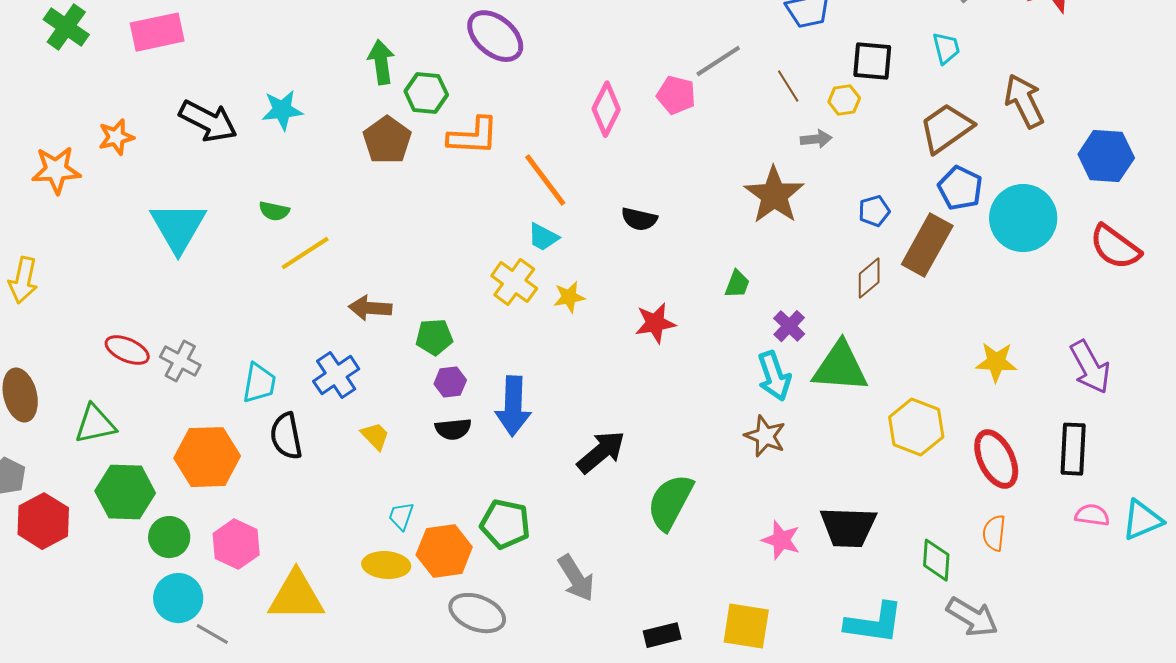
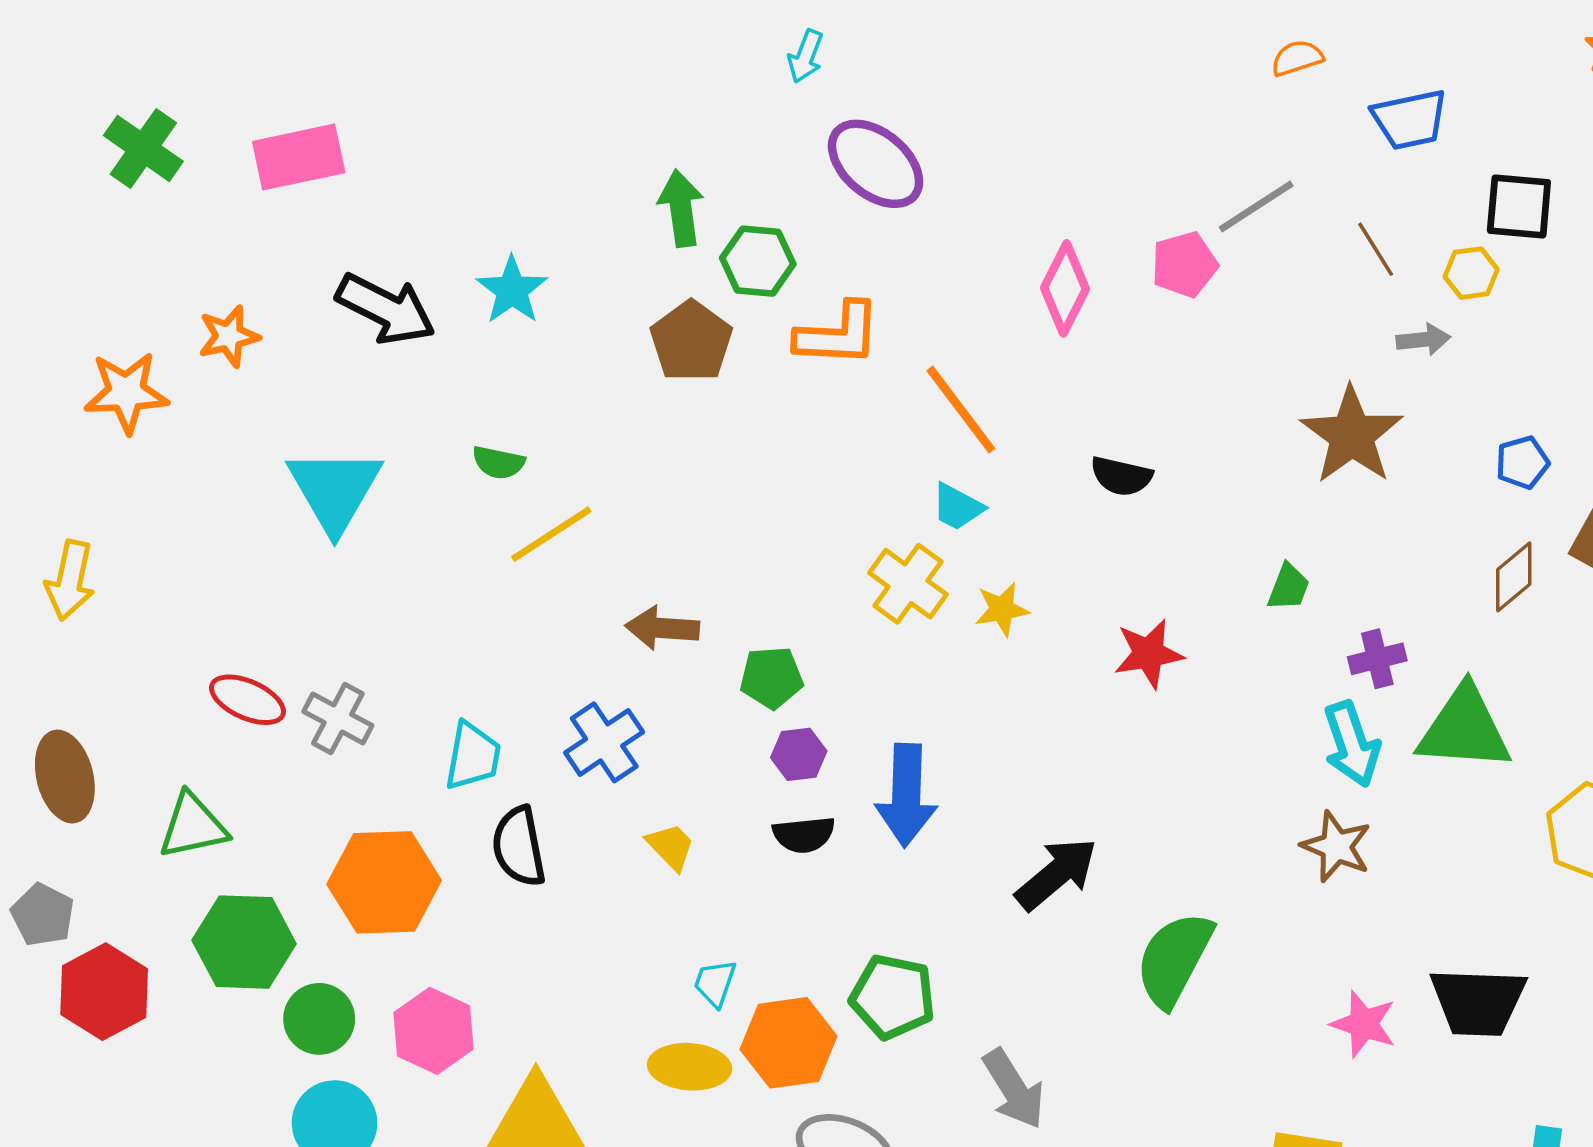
pink pentagon: (676, 95) -> (1184, 265), turned -30
cyan star: (282, 110) -> (512, 290), turned -30
purple cross: (789, 326) -> (1377, 659), turned 32

